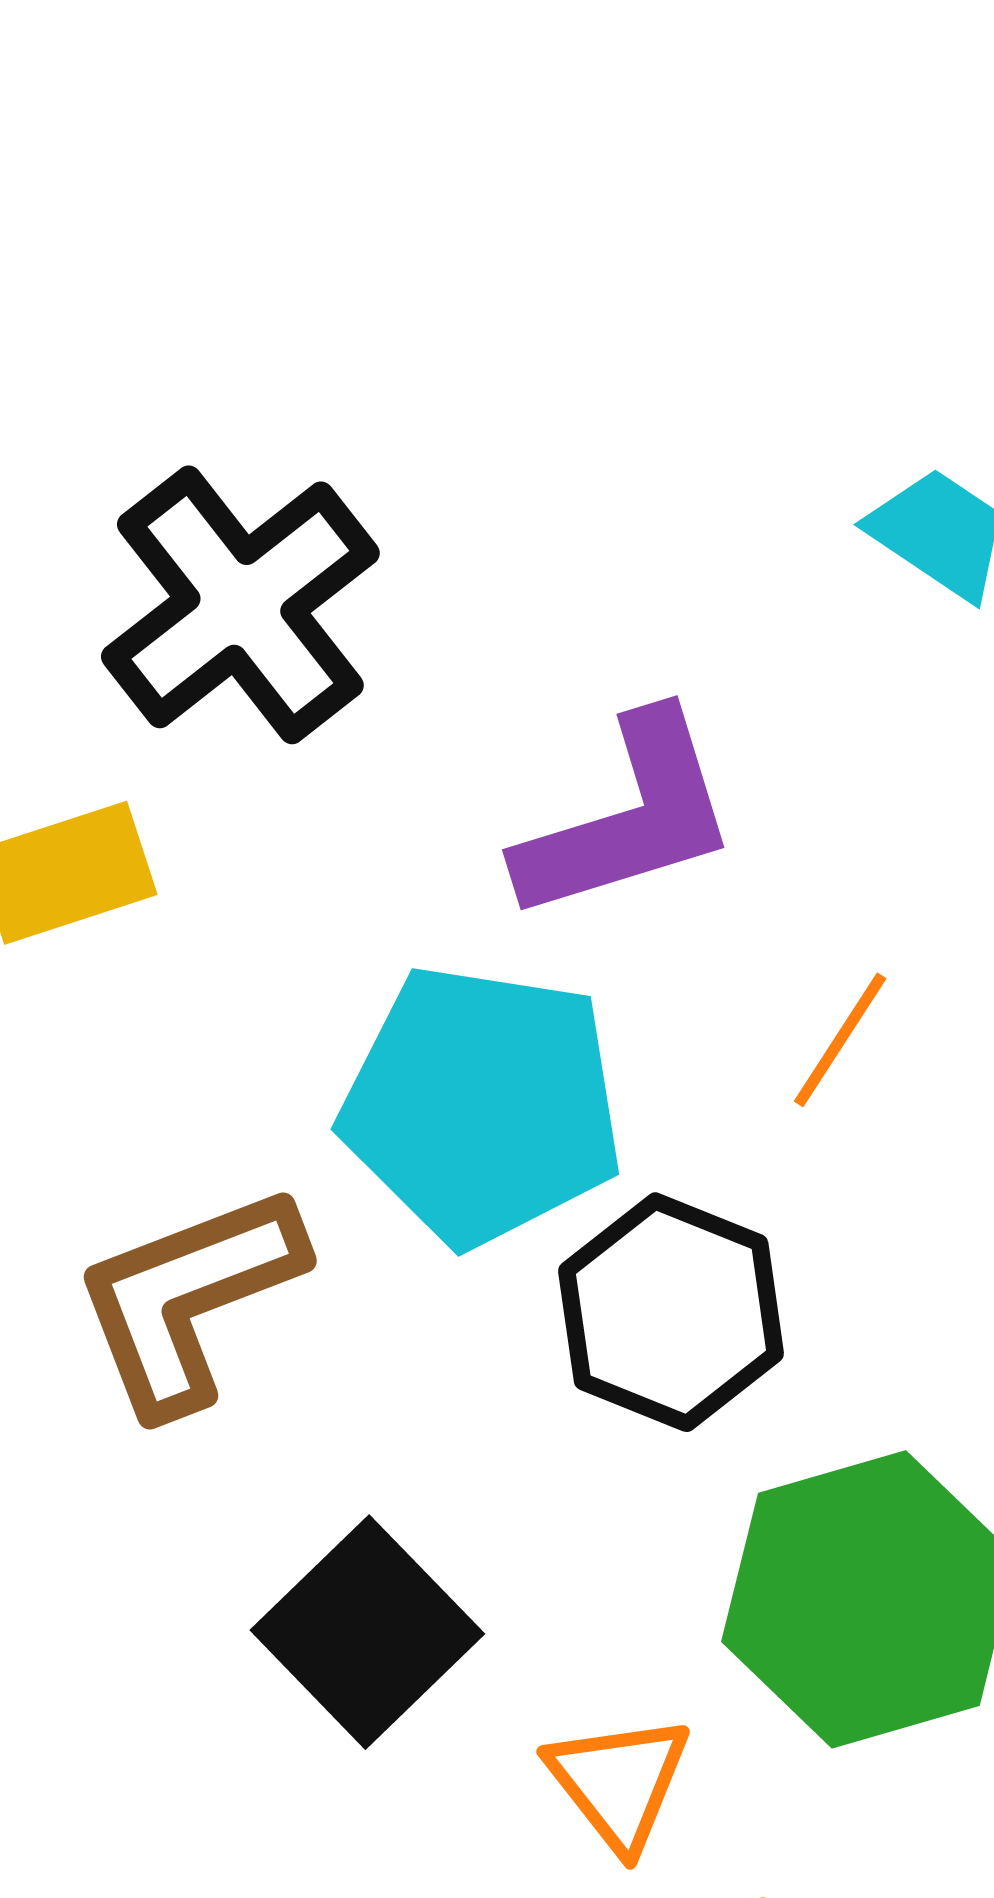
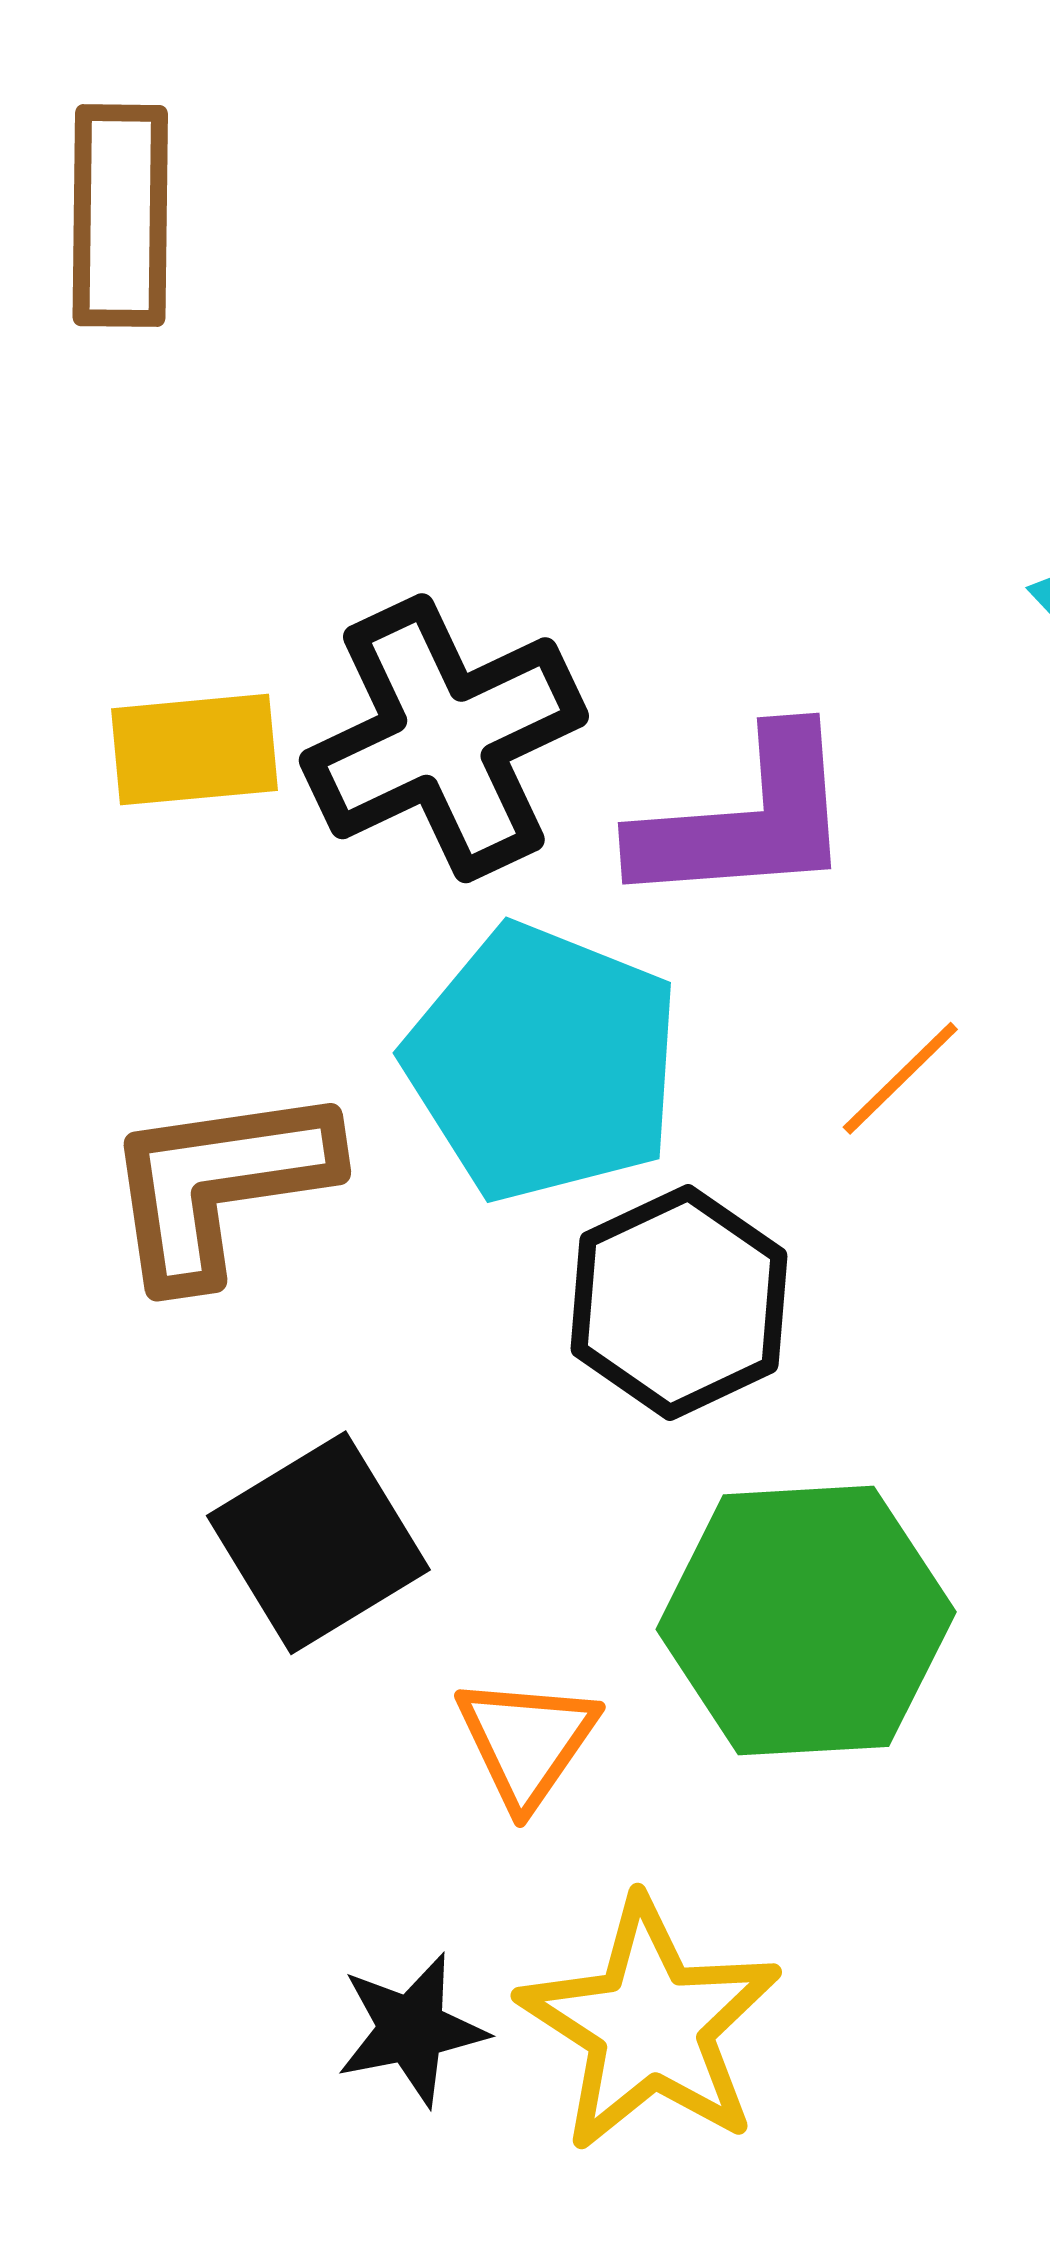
black cross: (240, 605) -> (444, 738), moved

